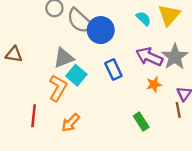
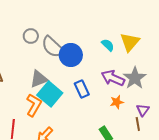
cyan square: (76, 75) -> (50, 94), size x1.4

